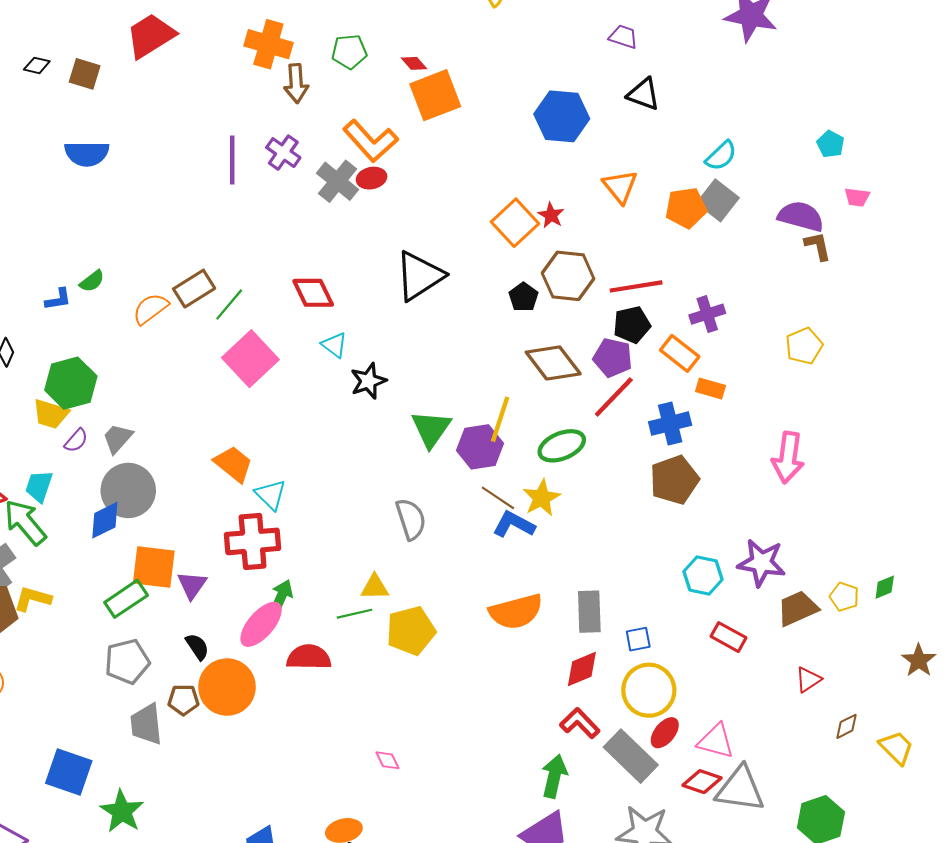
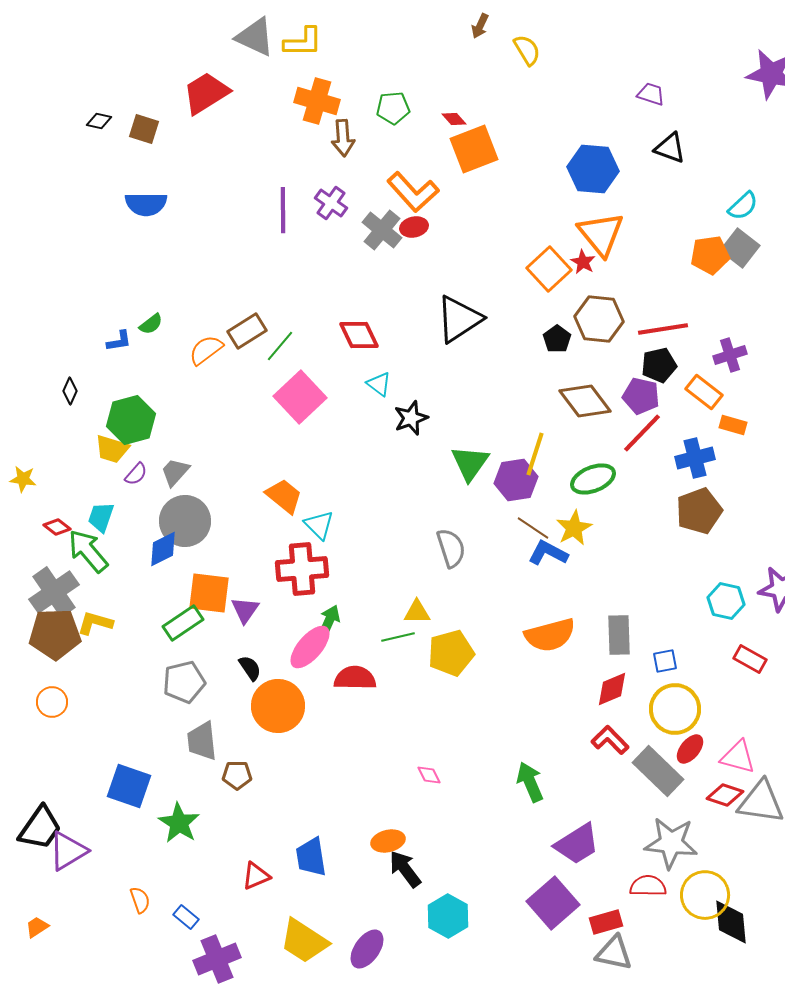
orange triangle: (620, 187) -> (601, 234), moved, size x1.4
brown pentagon: (183, 700) -> (237, 775), moved
green arrow: (554, 776) -> (530, 782), moved, turned -36

